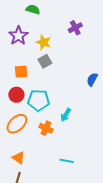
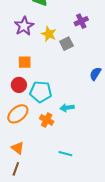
gray square: (45, 61) -> (66, 44), moved
cyan arrow: (66, 115) -> (67, 108), turned 48

